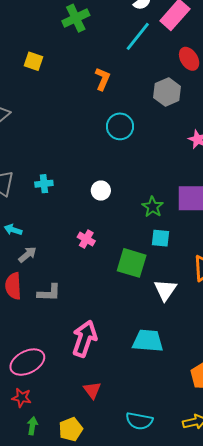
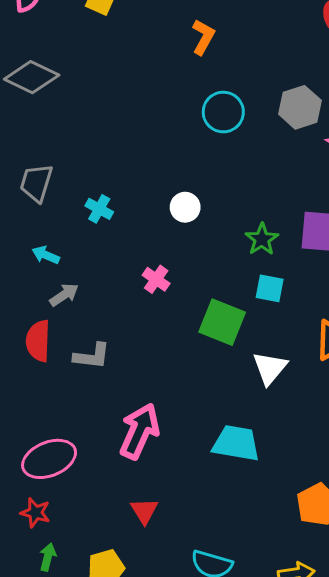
gray hexagon: (167, 92) -> (300, 107), moved
cyan cross: (44, 184) -> (99, 209), moved, turned 30

